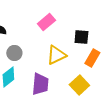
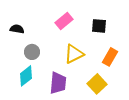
black square: (81, 37) -> (99, 26), moved

